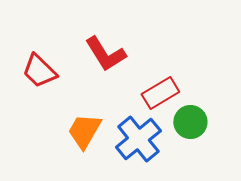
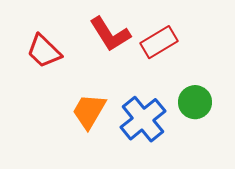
red rectangle: (160, 93) -> (159, 42), moved

